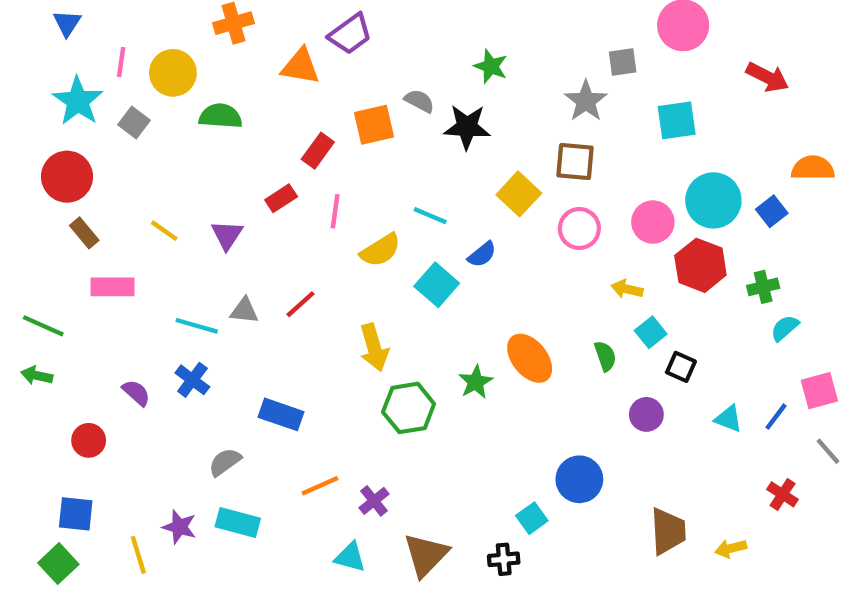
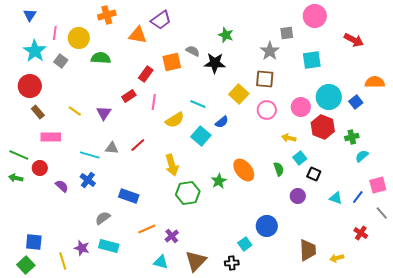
red circle: (89, 440) -> (40, 168), moved

